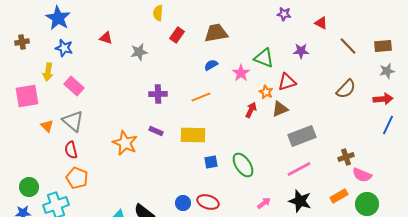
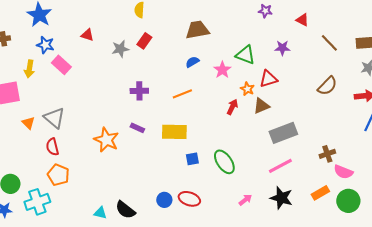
red rectangle: (177, 35) -> (144, 41), moved
pink rectangle: (74, 86) -> (61, 65), moved

